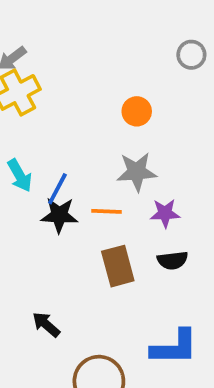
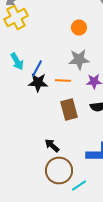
black arrow: (46, 325) -> (52, 146), moved

